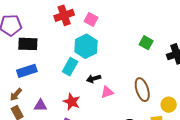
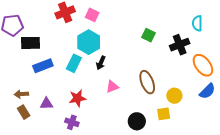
blue rectangle: (27, 71) -> (43, 66), moved
black arrow: (94, 79) -> (101, 63), moved, turned -48
brown arrow: (16, 94) -> (21, 94), turned 48
red star: (72, 102) -> (77, 98), turned -30

